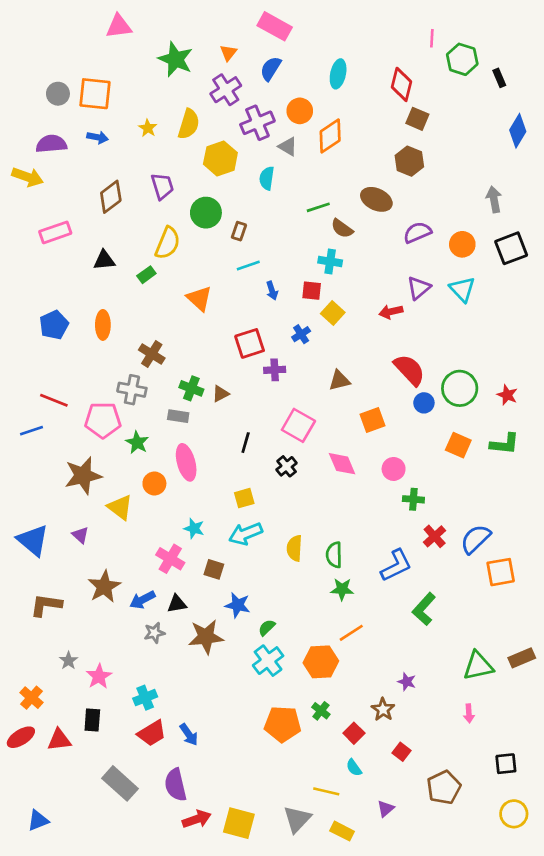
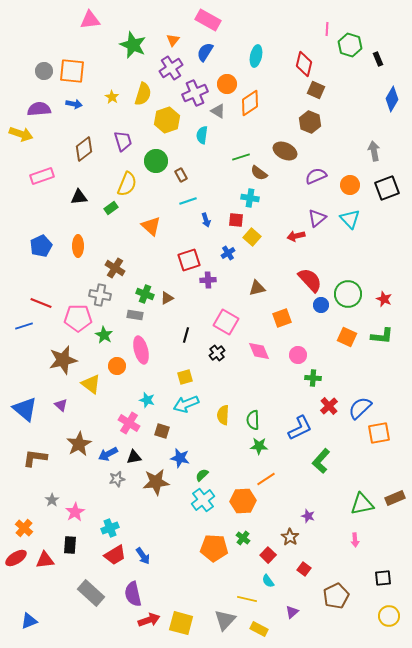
brown rectangle: (239, 231) -> (181, 175), turned -48

